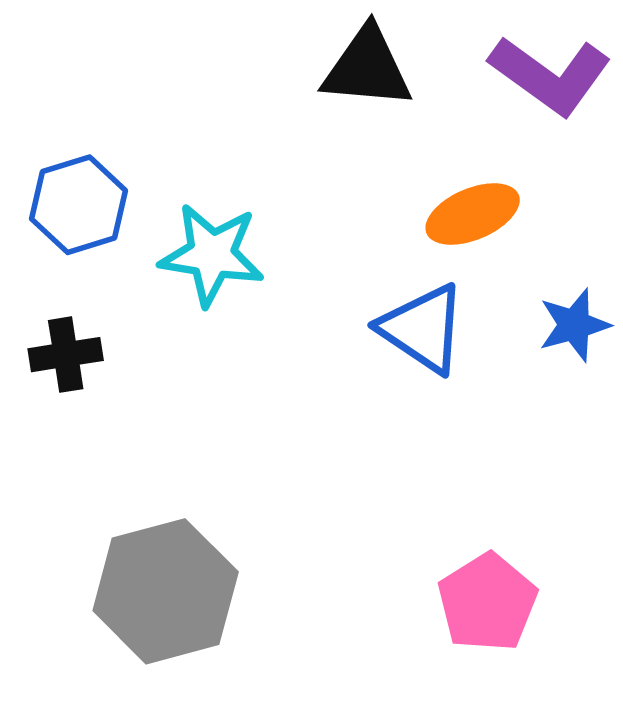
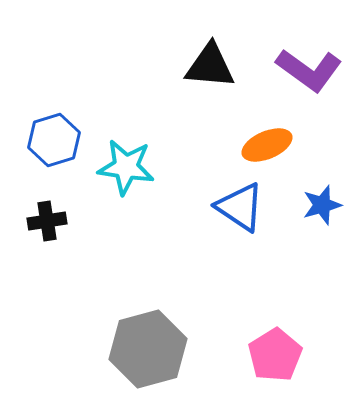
gray hexagon: (166, 591) -> (148, 349), moved

